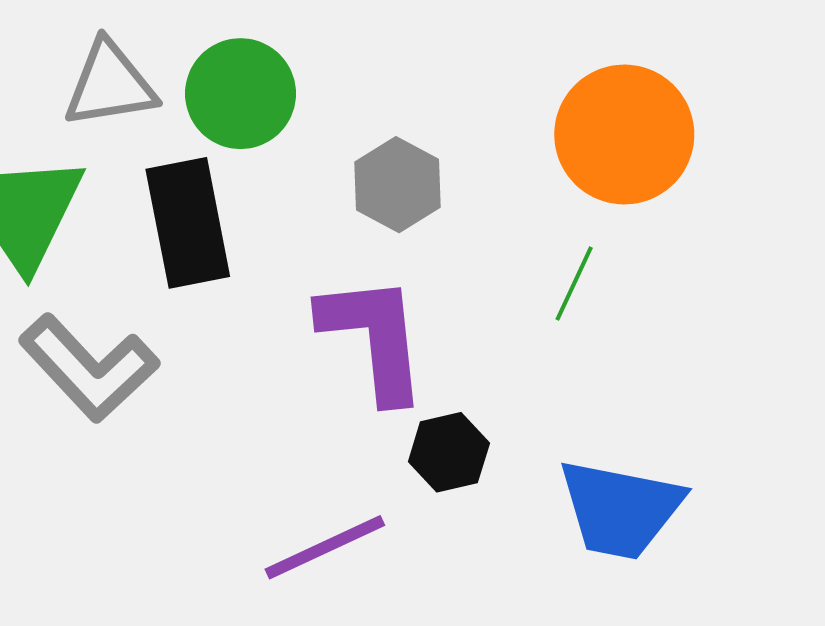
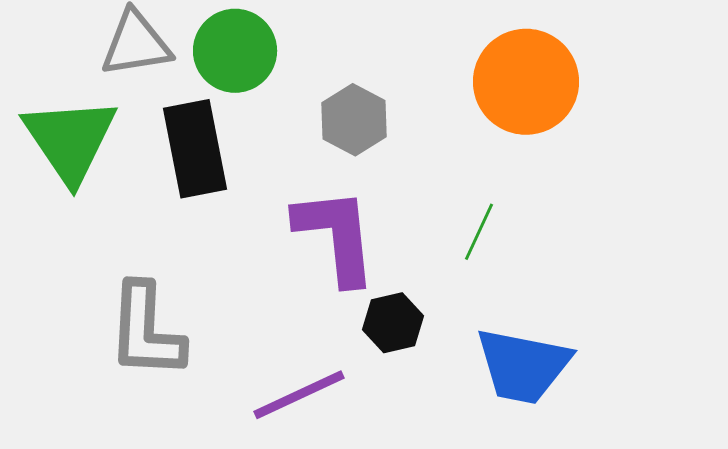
green line: (574, 284) -> (479, 232), moved
gray L-shape: (89, 368) -> (146, 331), moved, turned 46

